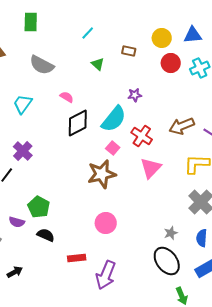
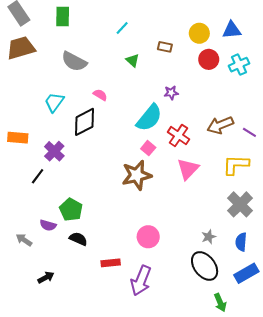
black diamond: (78, 123) -> (85, 122), moved
pink circle: (106, 223) -> (148, 237), moved

